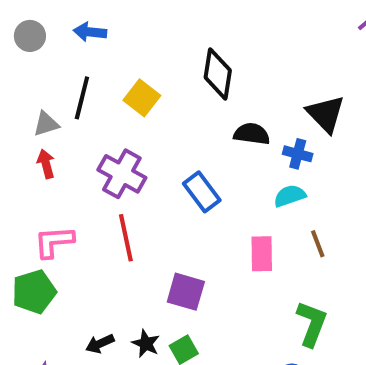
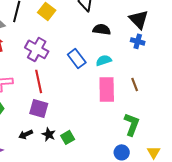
blue cross: (298, 154) -> (138, 41), moved
cyan semicircle: (290, 196) -> (104, 60), moved
pink rectangle: (262, 254) -> (107, 89), size x1.4
purple square: (186, 292) -> (39, 108), moved

